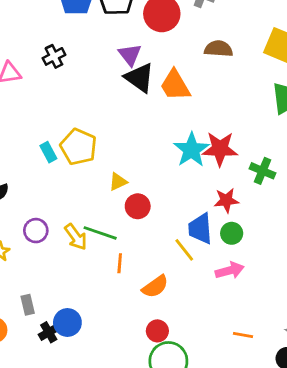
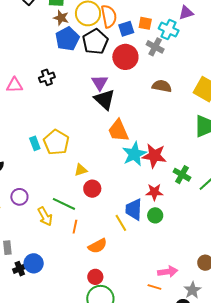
orange trapezoid: (175, 85) -> (118, 131), moved
yellow arrow: (76, 237) -> (45, 216), moved
pink arrow: (230, 270) -> (168, 272), moved

